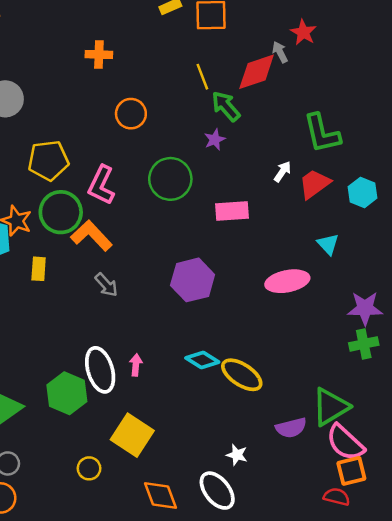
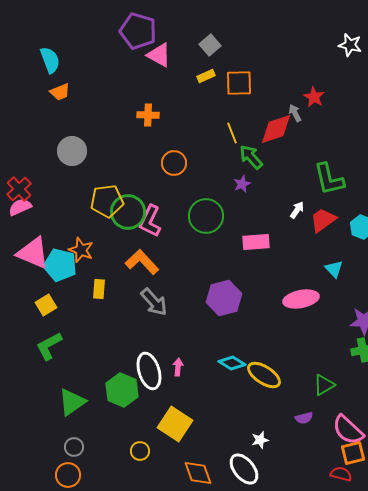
green circle: (61, 212) -> (128, 212), moved
gray arrow: (106, 285) -> (154, 302), size x1.4
green triangle: (330, 407) -> (324, 385), moved, size x0.7
purple semicircle: (291, 428) -> (304, 418), size x0.7
white star: (237, 455) -> (260, 440), turned -30

